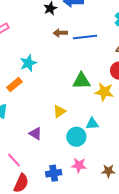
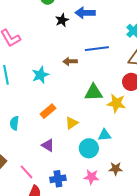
brown arrow: (60, 33) -> (70, 61), moved
orange rectangle: (14, 85) -> (48, 111), moved
brown star: (108, 171) -> (116, 169), moved
blue cross: (54, 173) -> (58, 179), moved

